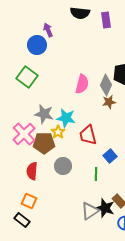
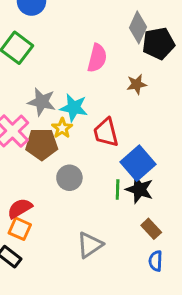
gray diamond: (106, 85) -> (138, 27), moved
blue square: (110, 156) -> (138, 163), size x1.6
red semicircle: (32, 171) -> (20, 208), moved, turned 54
black star: (105, 208) -> (139, 189), moved
gray triangle: (90, 211) -> (90, 245), moved

